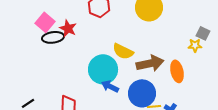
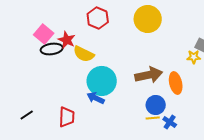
yellow semicircle: (123, 51) -> (84, 54), moved
blue arrow: (110, 86) -> (96, 98), moved
blue circle: (142, 93) -> (156, 105), moved, size x0.7

